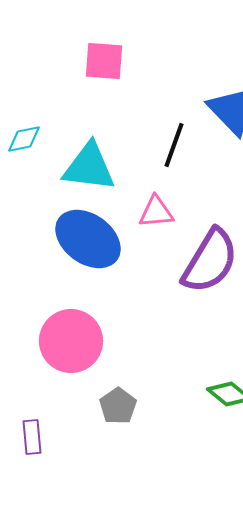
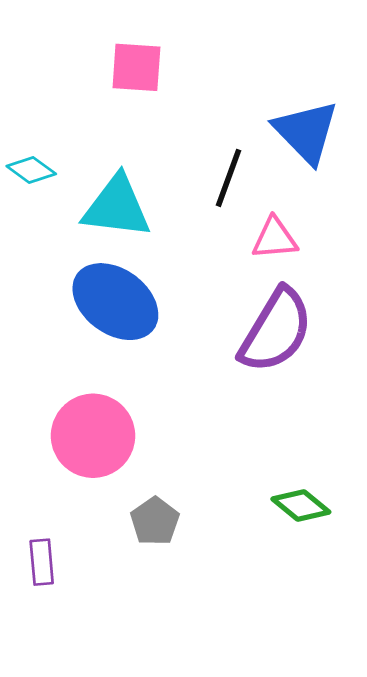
cyan diamond: (24, 139) -> (31, 170), turned 48
pink triangle: (156, 212) -> (275, 238), moved

